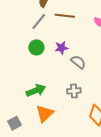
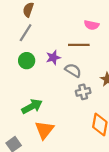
brown line: (65, 16) -> (79, 45), moved
gray cross: (74, 91) -> (83, 92), moved

